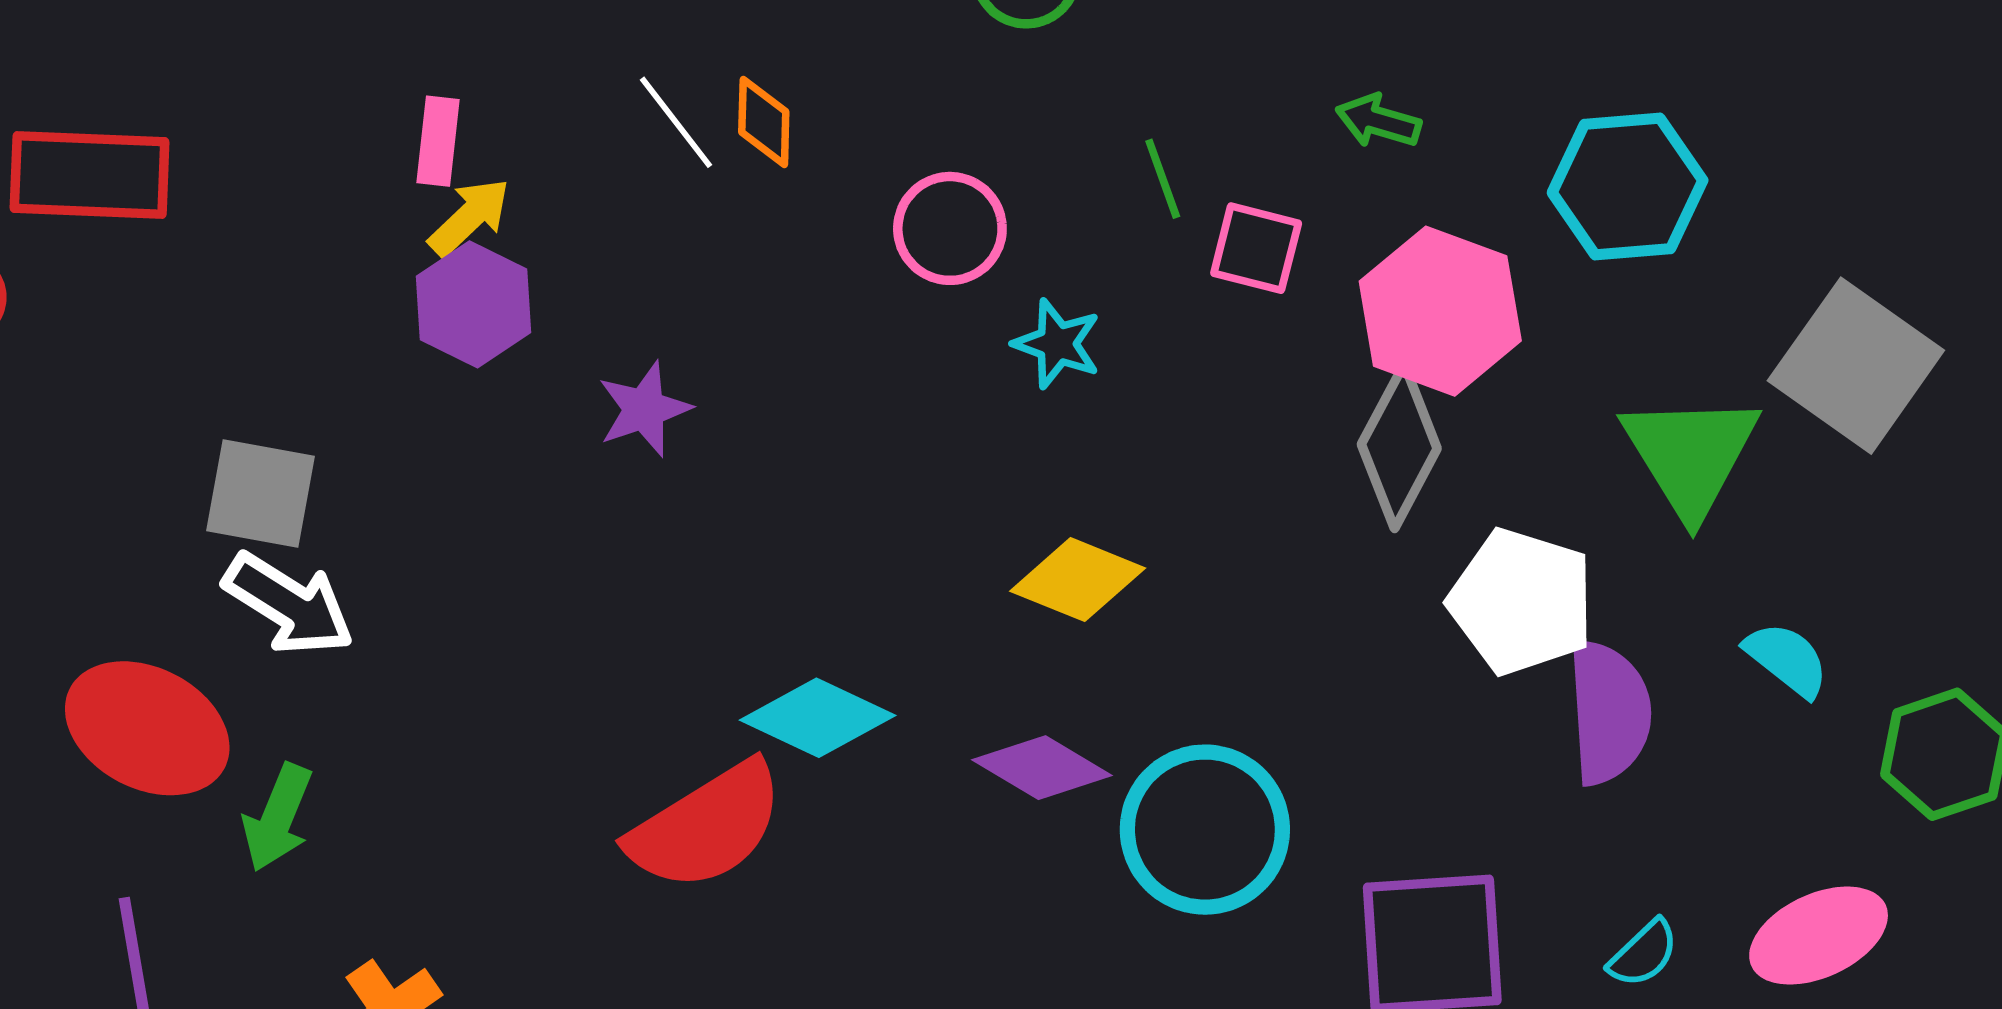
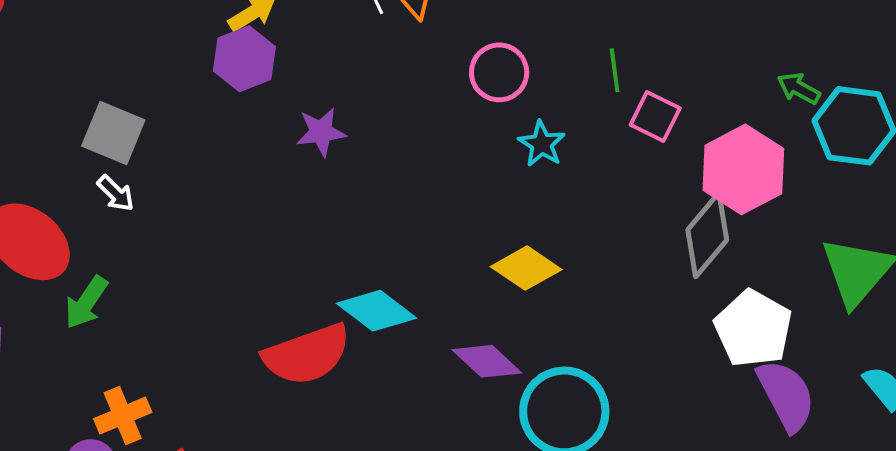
green arrow: (1378, 121) -> (799, 88), moved
white arrow: (289, 604) -> (116, 193), size x0.6
purple semicircle: (1609, 712) -> (786, 395), turned -36

